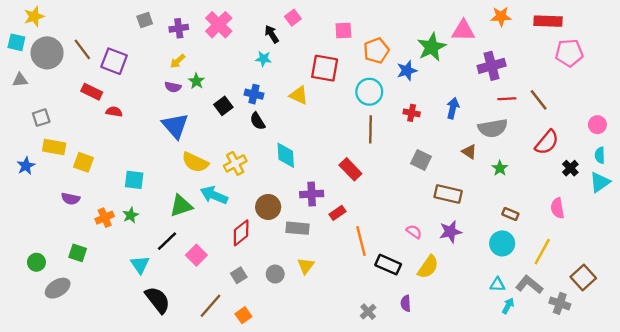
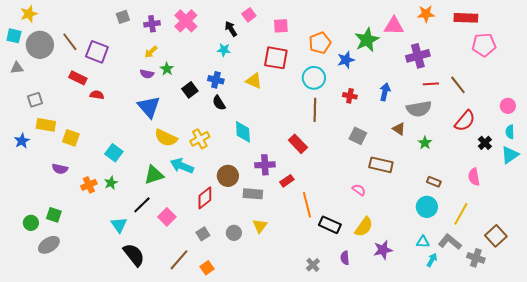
pink square: (343, 31) -> (281, 26), moved
cyan square: (134, 180) -> (114, 153), turned 30
pink semicircle: (414, 232) -> (359, 190), moved
purple star: (450, 232) -> (383, 250), moved
green square: (78, 253) -> (54, 215), moved

